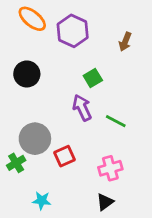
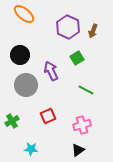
purple hexagon: (73, 31) -> (68, 27), moved
green square: (93, 78) -> (77, 58), moved
purple arrow: (82, 108) -> (51, 71), moved
gray circle: (35, 139) -> (26, 85), moved

